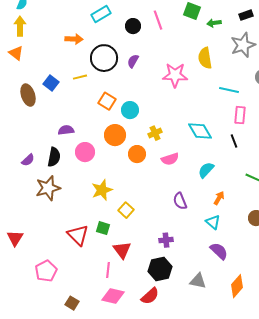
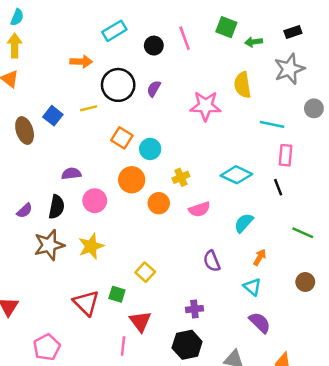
cyan diamond: (200, 131) -> (236, 175), turned -35
yellow star: (102, 190) -> (91, 246), moved

